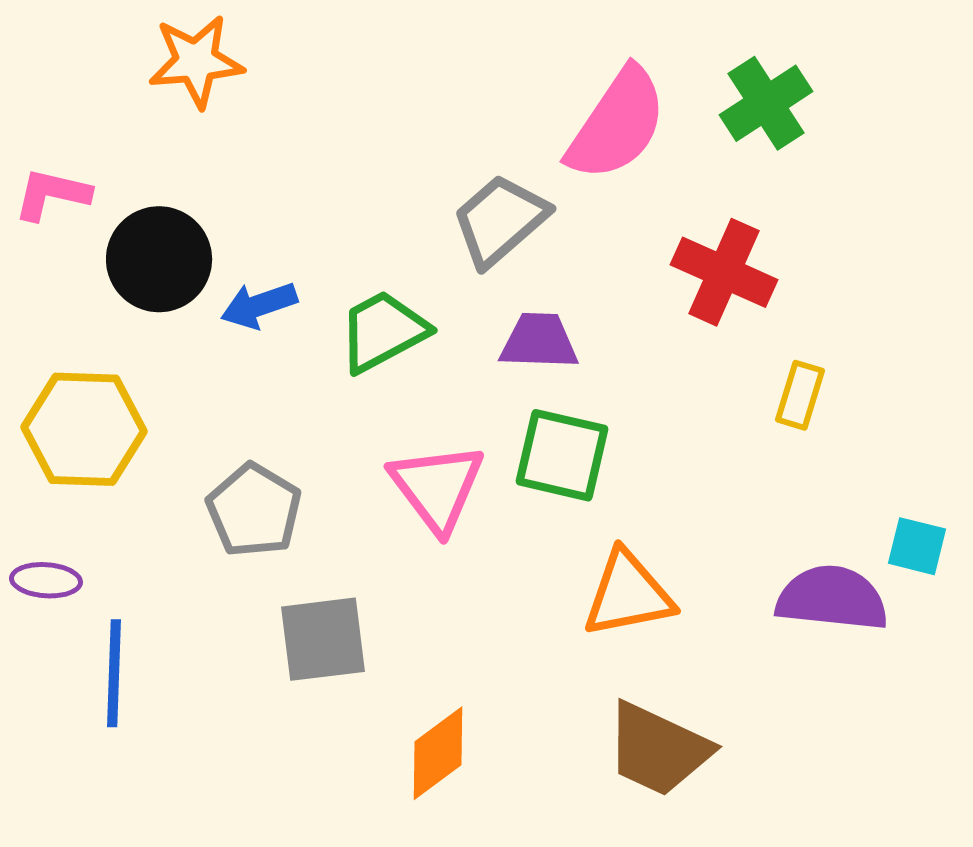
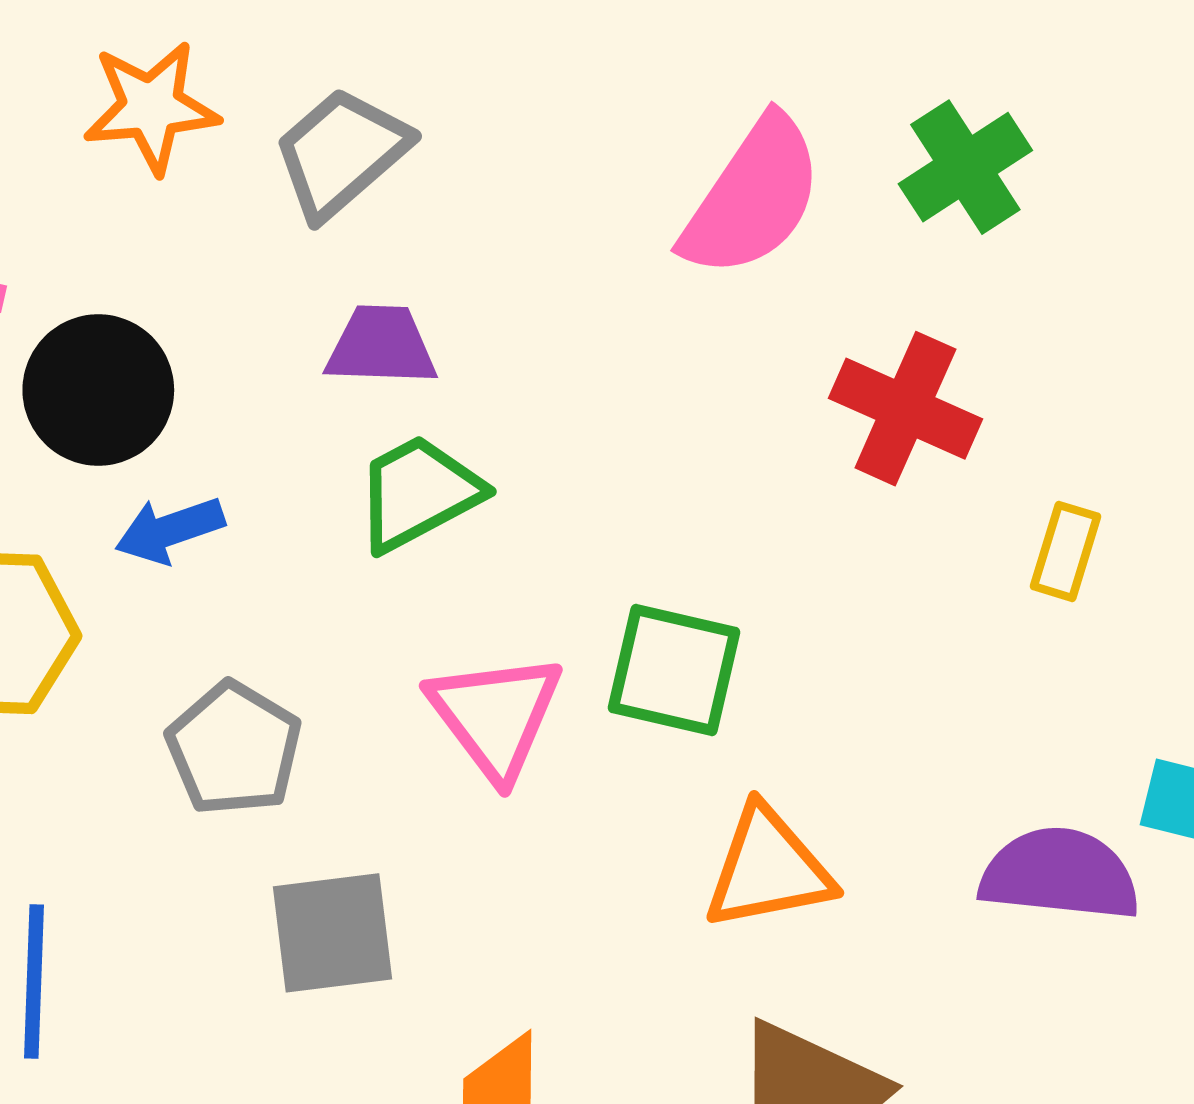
gray trapezoid: (500, 220) -> (341, 153), moved
blue arrow: (259, 305) -> (170, 530), moved
purple trapezoid: (539, 341) -> (381, 346), moved
yellow rectangle: (800, 395) -> (1065, 551), moved

